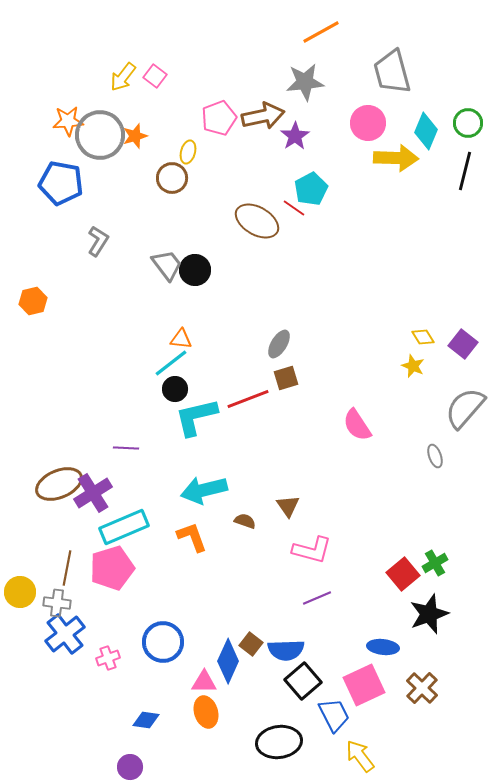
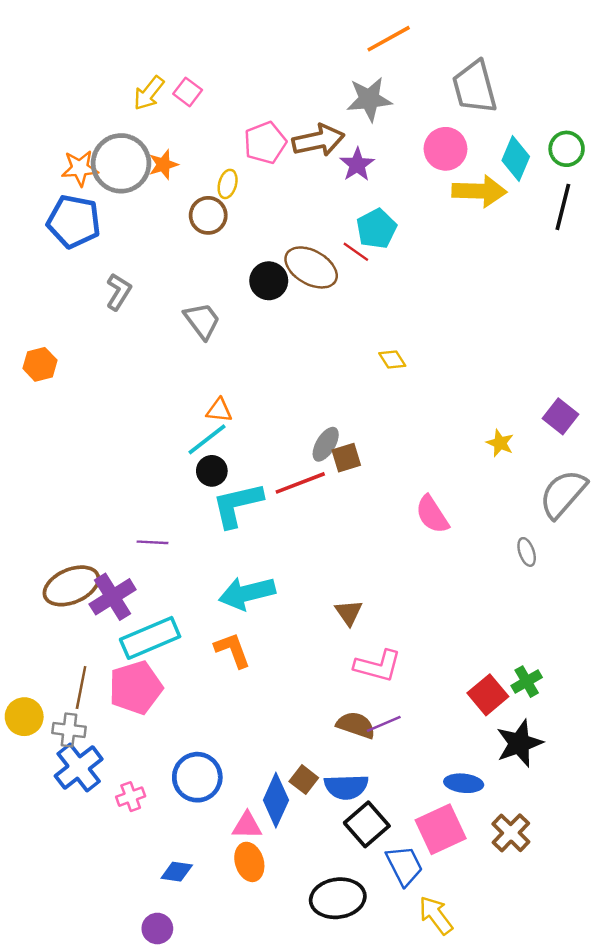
orange star: (68, 121) -> (80, 168), moved
black circle: (195, 270) -> (269, 281), moved
yellow diamond: (423, 337) -> (392, 359), moved
gray ellipse: (279, 344) -> (326, 444), moved
brown semicircle: (245, 521) -> (356, 725), moved, size x1.5

